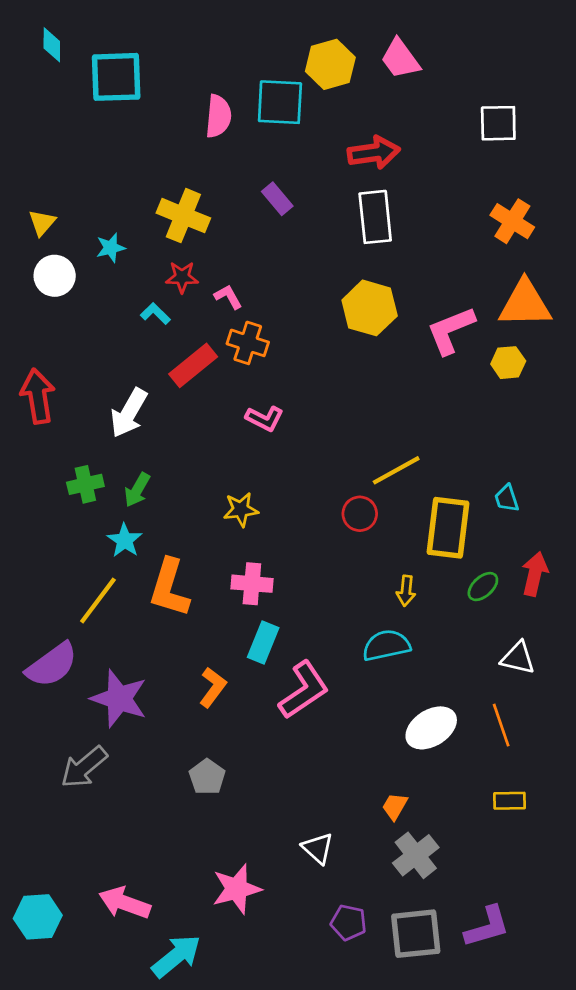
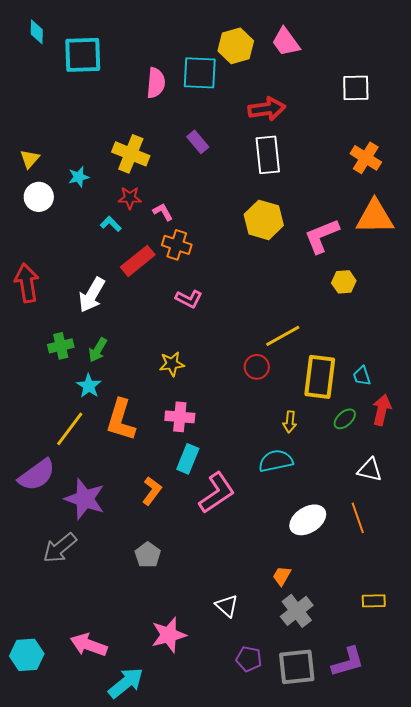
yellow hexagon: (508, 363) -> (344, 282), moved
cyan trapezoid: (507, 498) -> (362, 376), moved
yellow rectangle: (510, 801) -> (374, 601), moved

